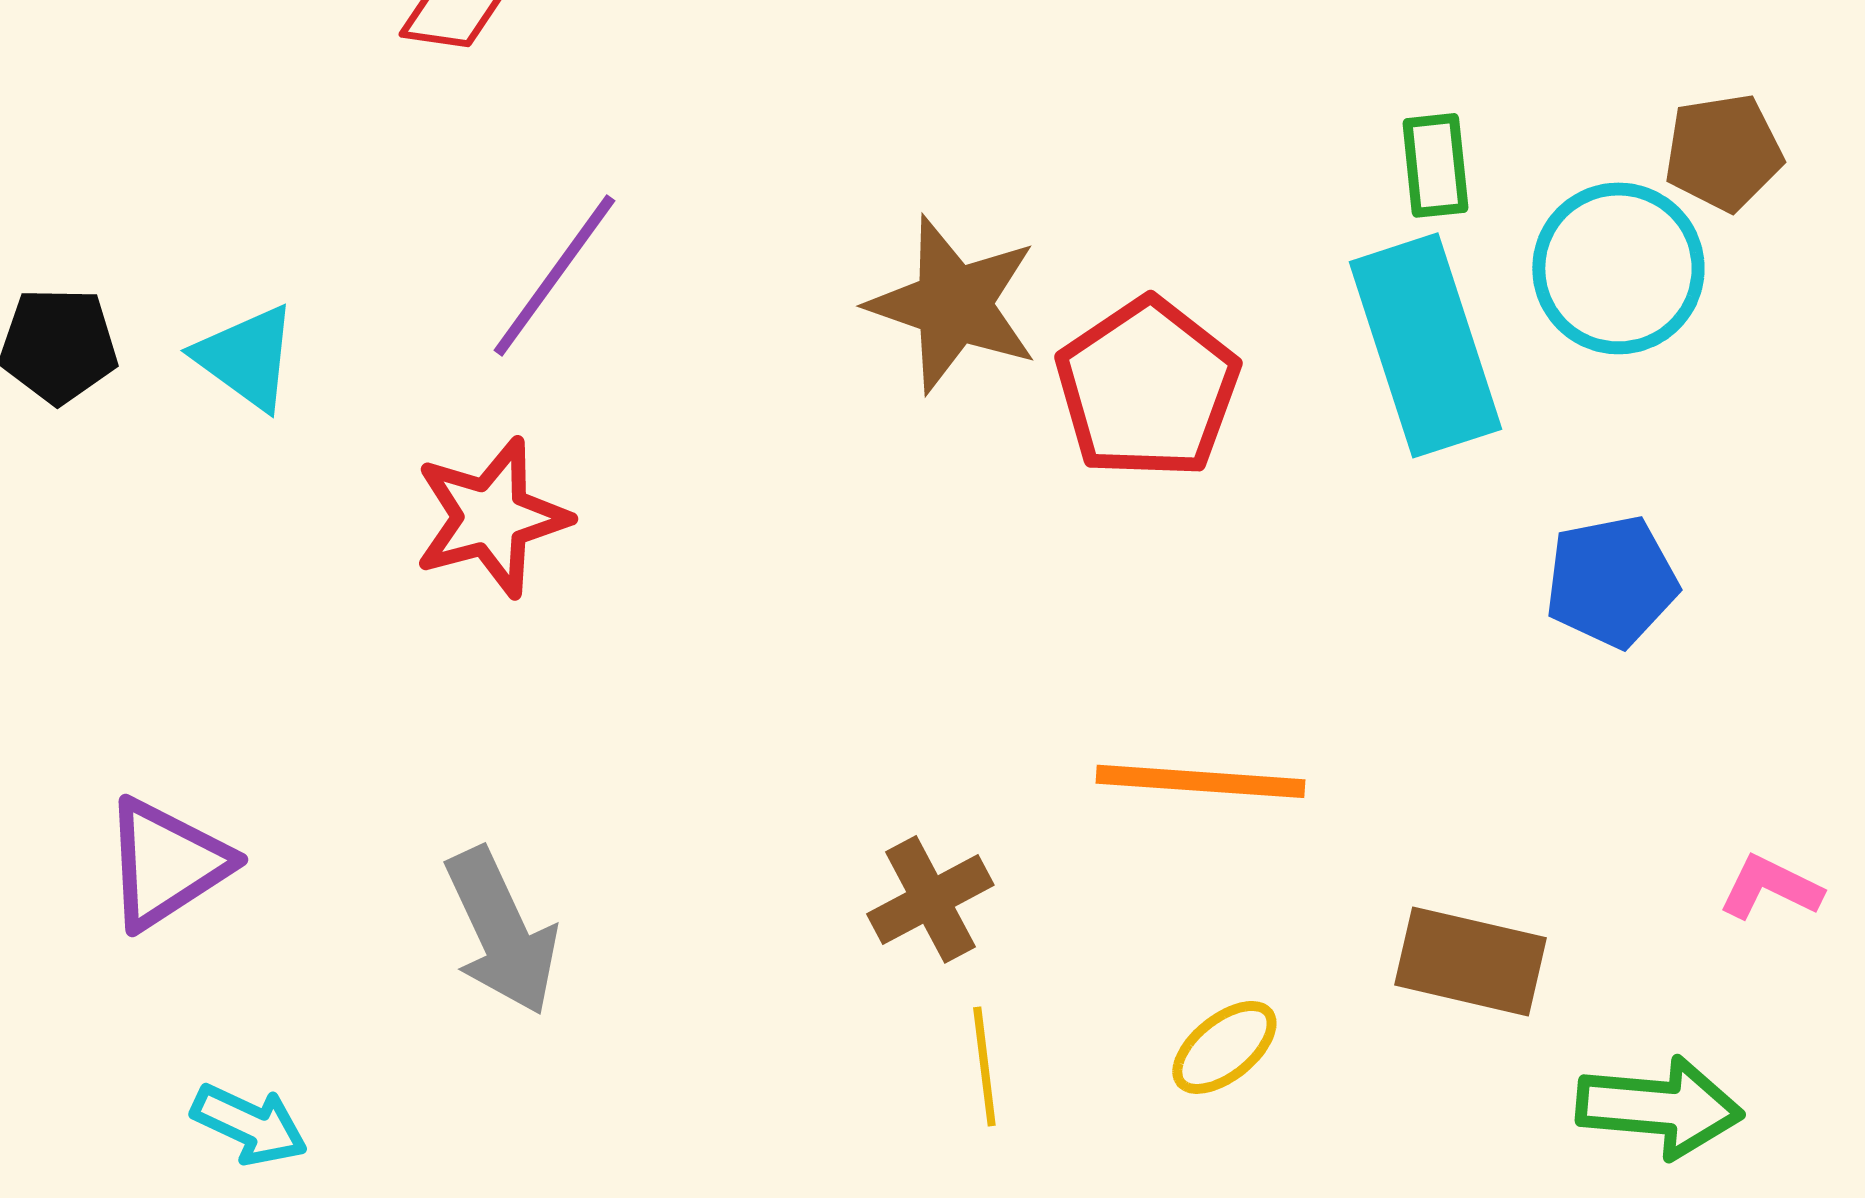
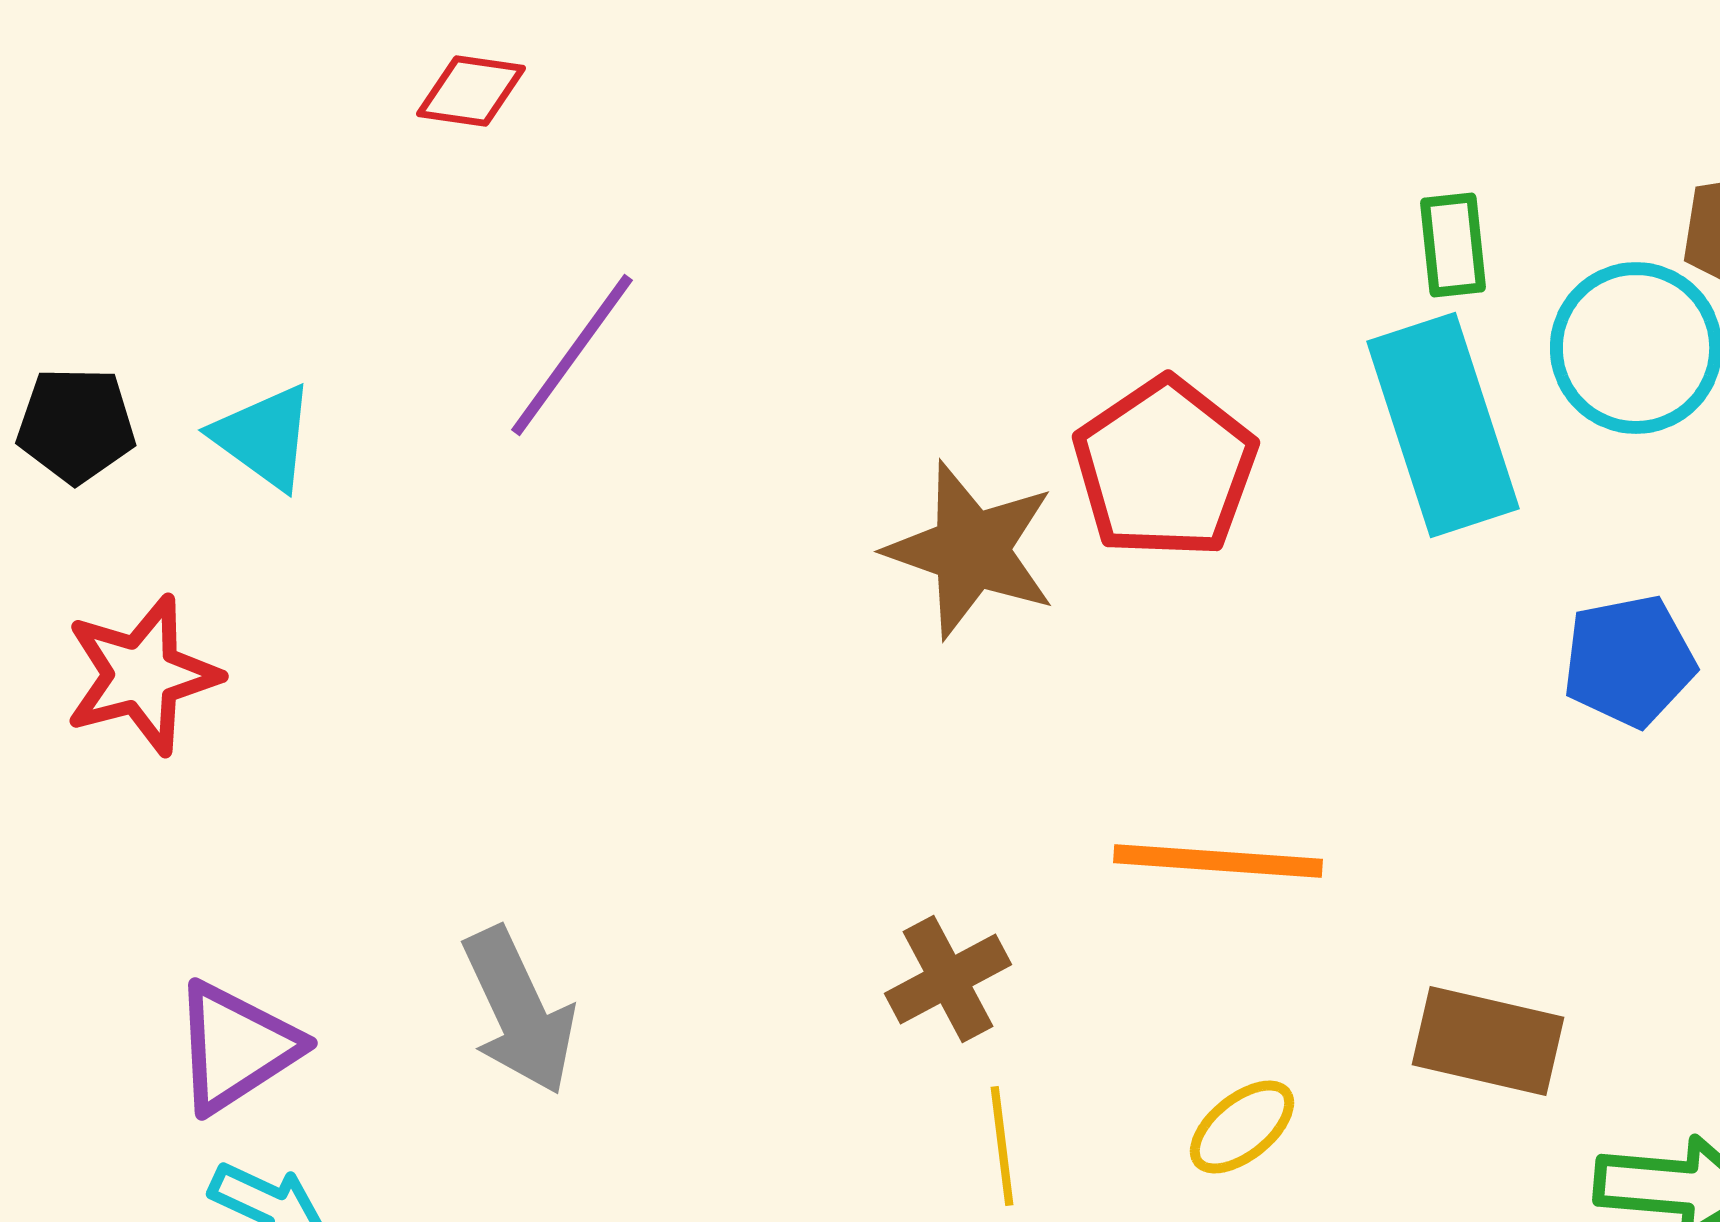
brown star: (953, 304) -> (971, 550), moved
red star: (491, 517) -> (142, 675), moved
purple triangle: (166, 863) -> (236, 1047), moved

